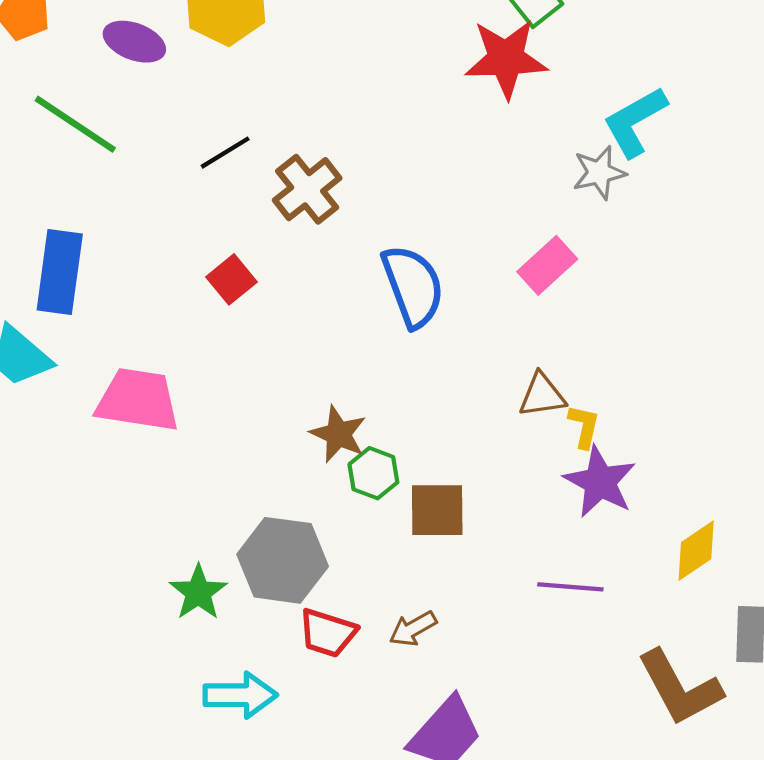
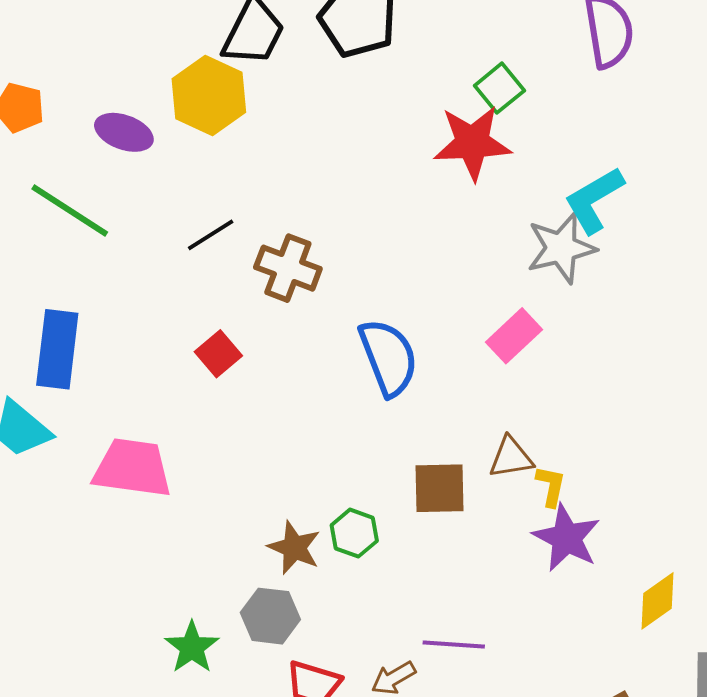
gray star: (599, 173) -> (561, 248), size x1.4
brown cross: (307, 189) -> (288, 268), turned -30
brown star: (338, 434) -> (294, 548), moved
brown square: (437, 510) -> (439, 488), moved
gray hexagon: (283, 560) -> (270, 616), size x0.7
purple line: (570, 587) -> (454, 645), moved

